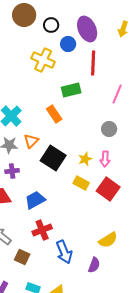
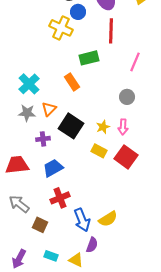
blue circle: (68, 44) -> (78, 12), moved
purple cross: (12, 171) -> (43, 139), moved
yellow semicircle: (108, 240) -> (108, 219), moved
purple semicircle: (94, 265) -> (92, 245), moved

